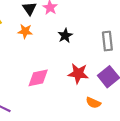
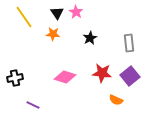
pink diamond: (38, 78) -> (65, 77), turned 30

